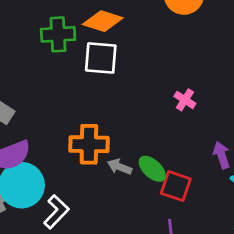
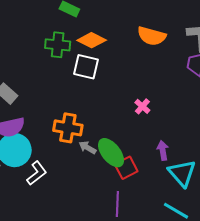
green ellipse: (152, 169) -> (111, 153), size x1.4
red square: (176, 186) -> (126, 168), turned 35

